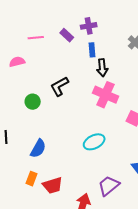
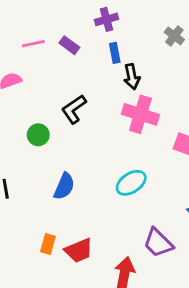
purple rectangle: (67, 35) -> (69, 45), moved
blue semicircle: (38, 149) -> (64, 186), moved
purple trapezoid: (109, 186) -> (158, 243), turned -90

